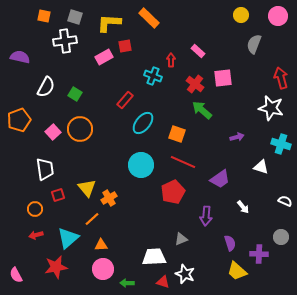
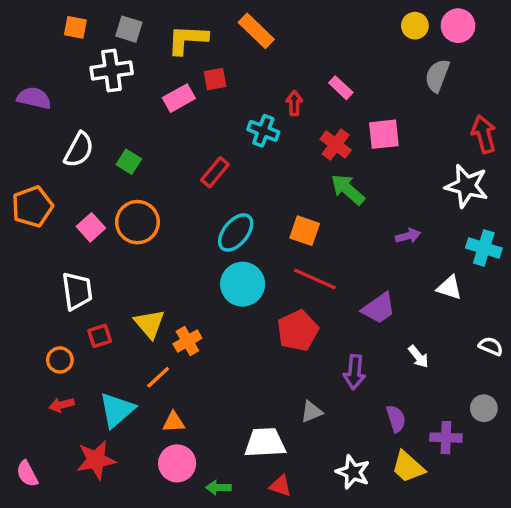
pink circle: (278, 16) -> (458, 26), moved
cyan ellipse: (143, 123) -> (236, 232), moved
white star: (185, 274) -> (353, 472), moved

